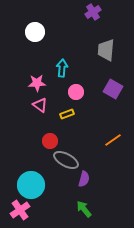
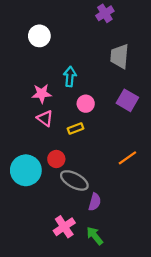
cyan circle: (31, 185) -> (26, 170), moved
pink cross: (20, 210) -> (64, 227), moved

